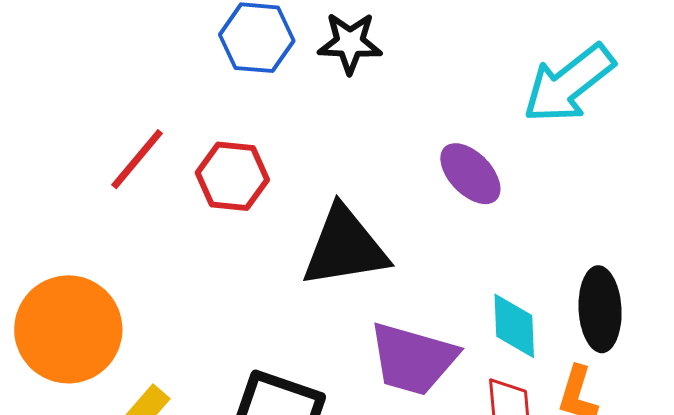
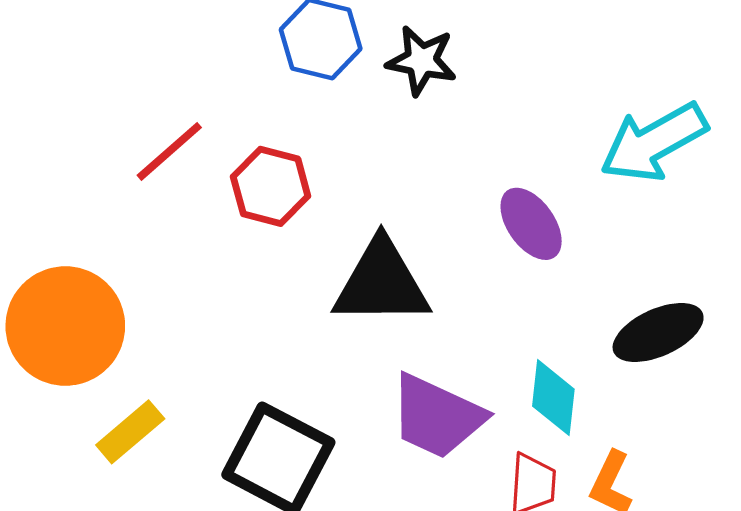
black ellipse: (600, 309) -> (658, 333), moved, turned 60

